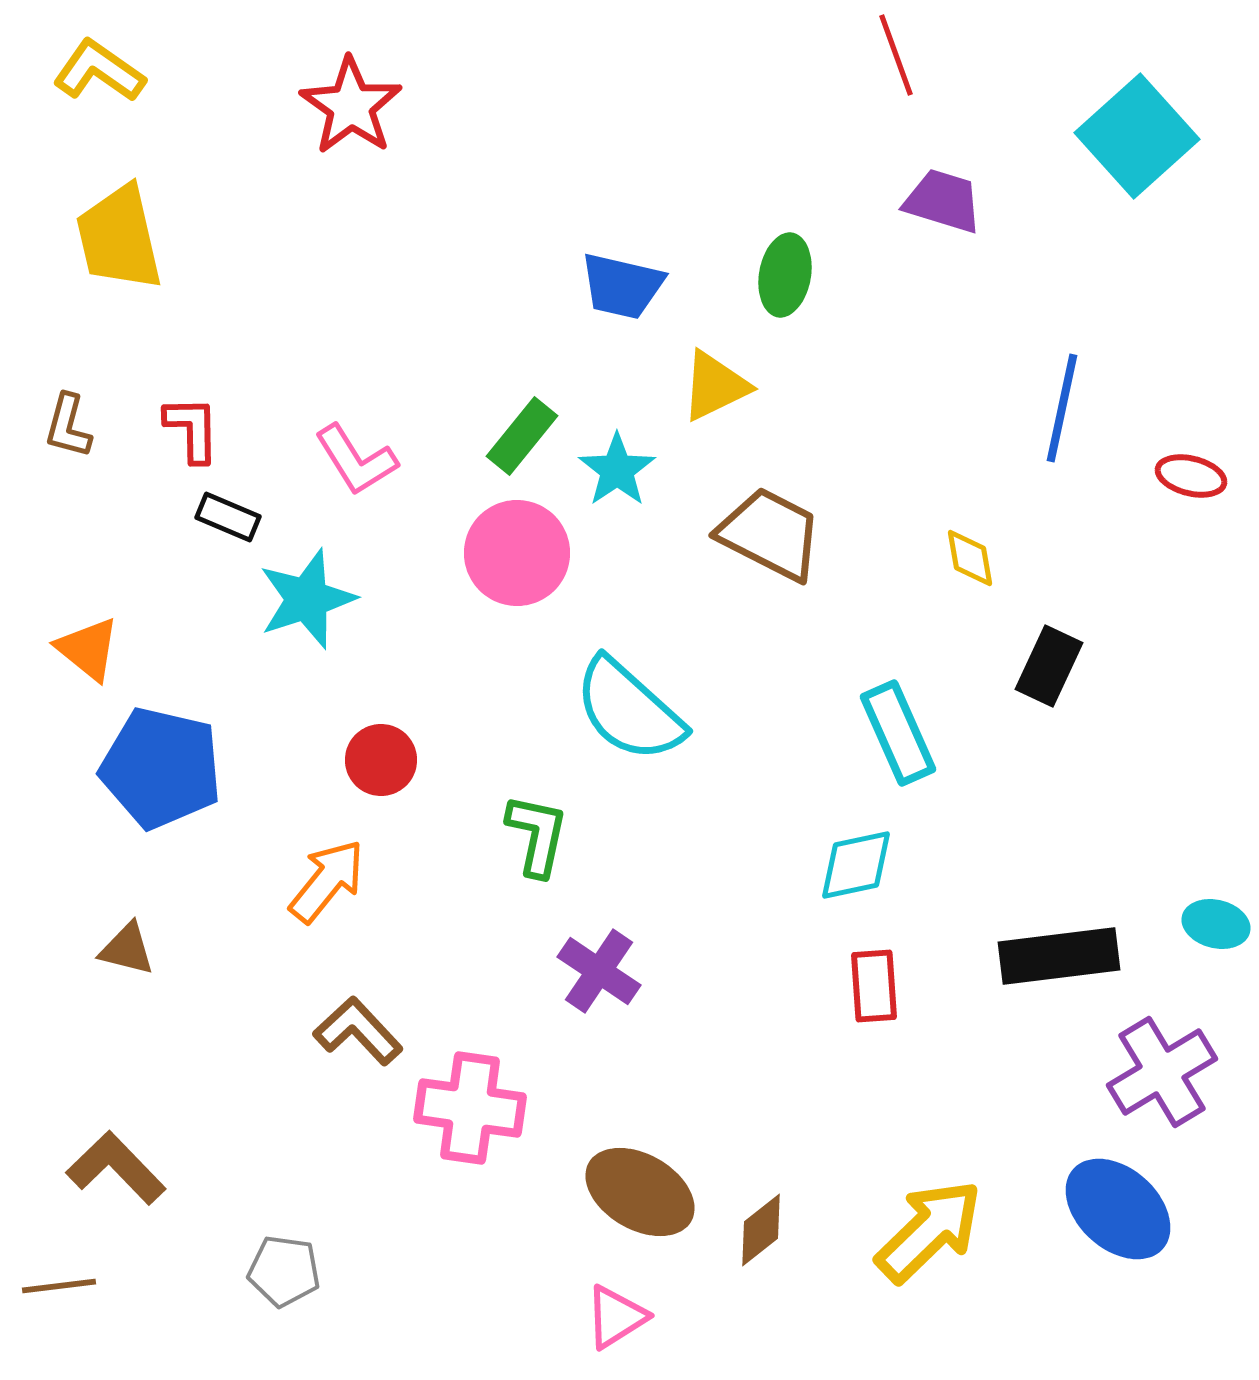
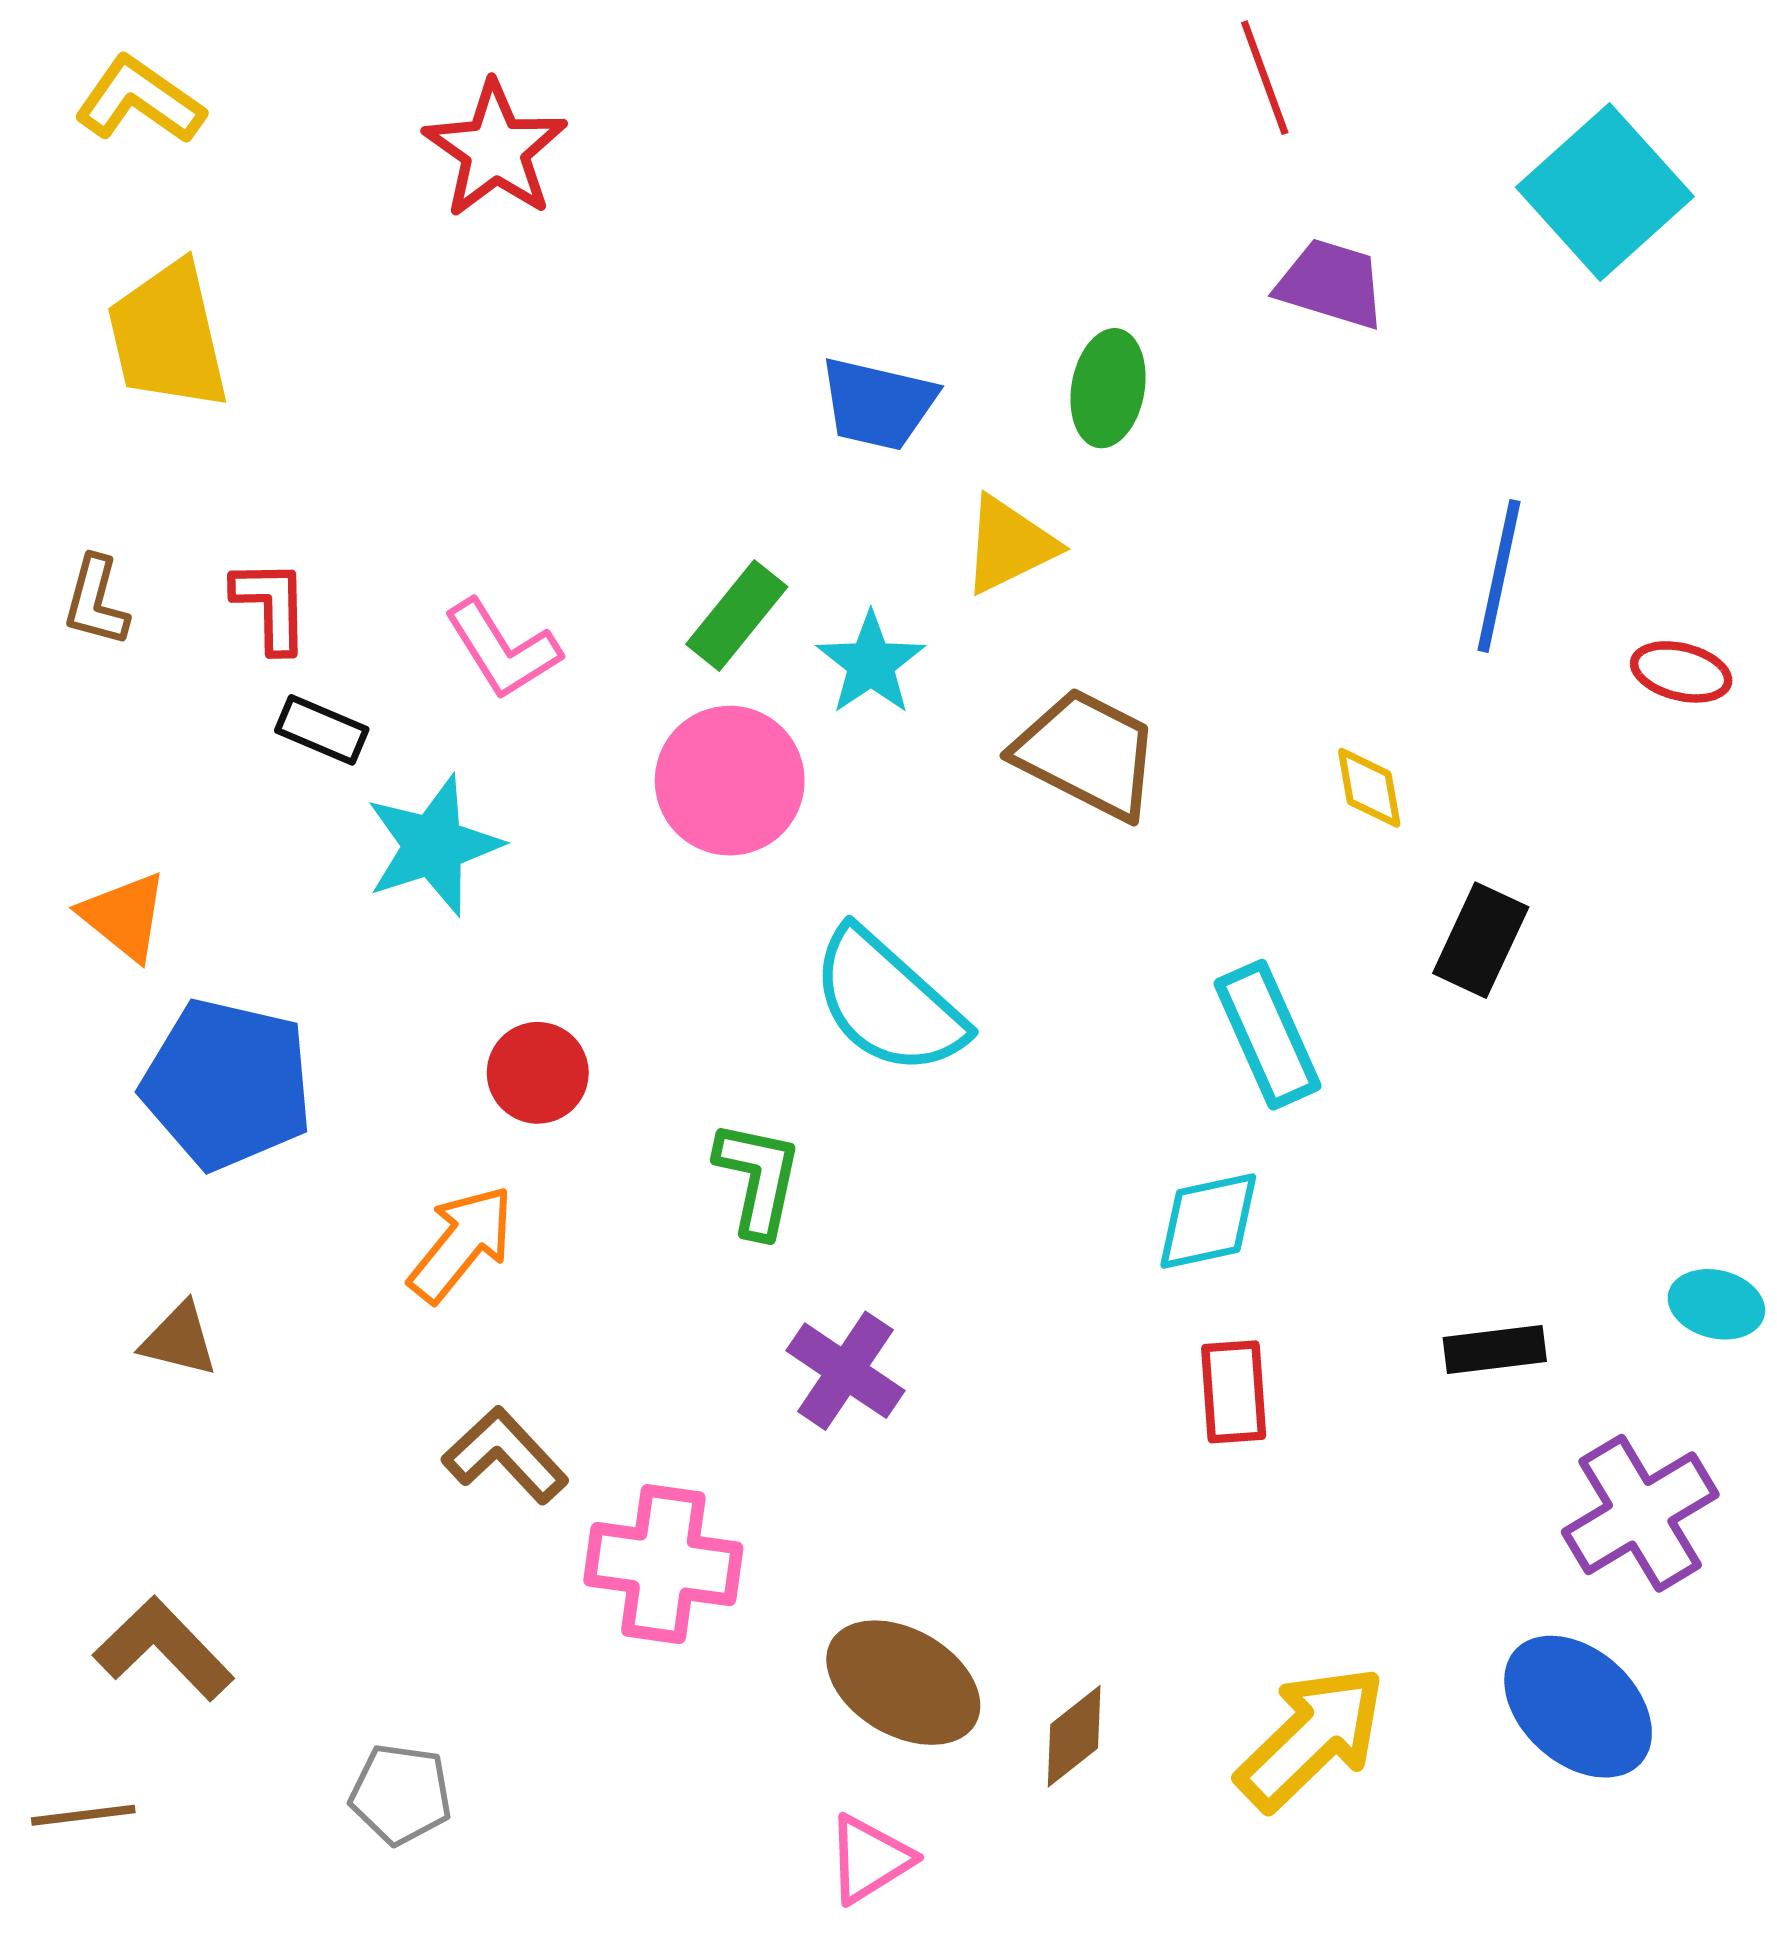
black rectangle: (1059, 956) -> (1495, 1349), size x0.6

